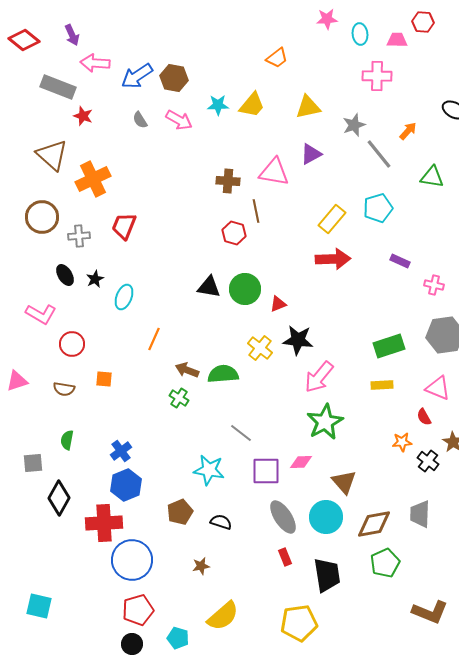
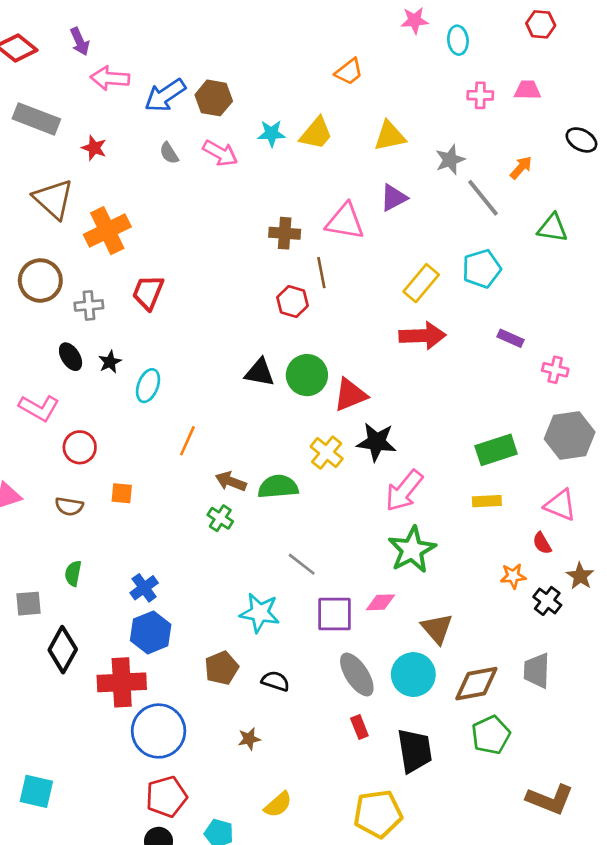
pink trapezoid: (397, 40) -> (528, 90), moved
pink cross: (377, 76) -> (480, 95), size x0.7
gray rectangle: (58, 87) -> (36, 119), moved
red triangle: (278, 304) -> (350, 395), size x1.6
yellow semicircle: (223, 616) -> (278, 805), size x0.7

